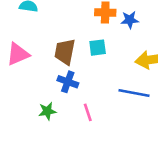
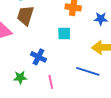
blue star: (130, 20) -> (101, 19), moved
brown trapezoid: (65, 52) -> (25, 16), moved

